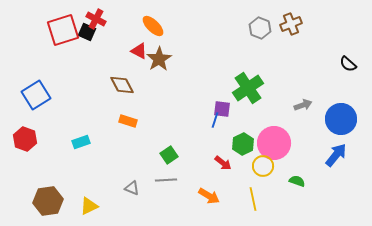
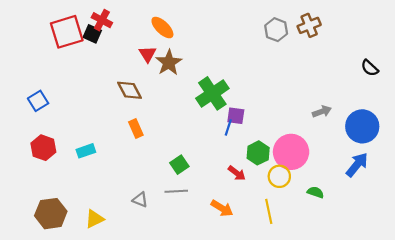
red triangle: (139, 51) -> (148, 54), turned 30
green cross: (248, 88) -> (212, 93), moved
blue square: (36, 95) -> (38, 101), size x0.7
orange rectangle: (128, 121) -> (136, 129), turned 48
red hexagon: (25, 139) -> (43, 148), moved

